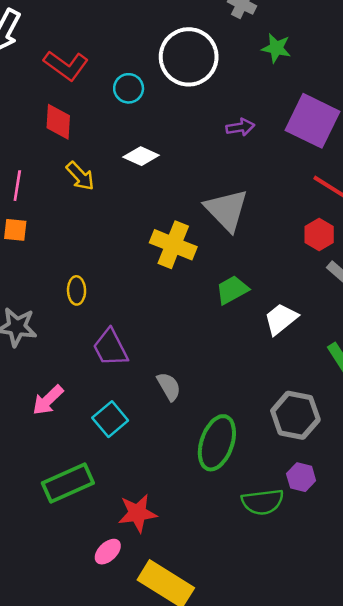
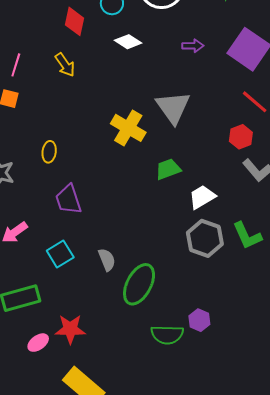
red diamond: (58, 122) -> (74, 21), moved
white diamond: (141, 156) -> (128, 42), moved
gray semicircle: (169, 386) -> (107, 260), moved
gray hexagon: (295, 415) -> (205, 238), moved
pink ellipse: (108, 552) -> (38, 343), moved

